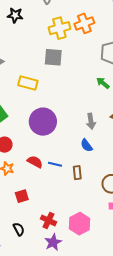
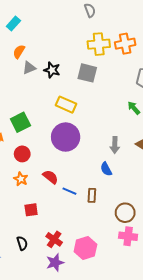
black star: (15, 15) -> (52, 70), moved
yellow rectangle: (28, 83) -> (66, 105), moved
blue line: (55, 164) -> (69, 191), moved

